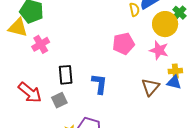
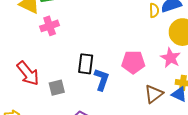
pink pentagon: (124, 44) -> (133, 62), moved
black rectangle: (66, 75) -> (86, 64), moved

